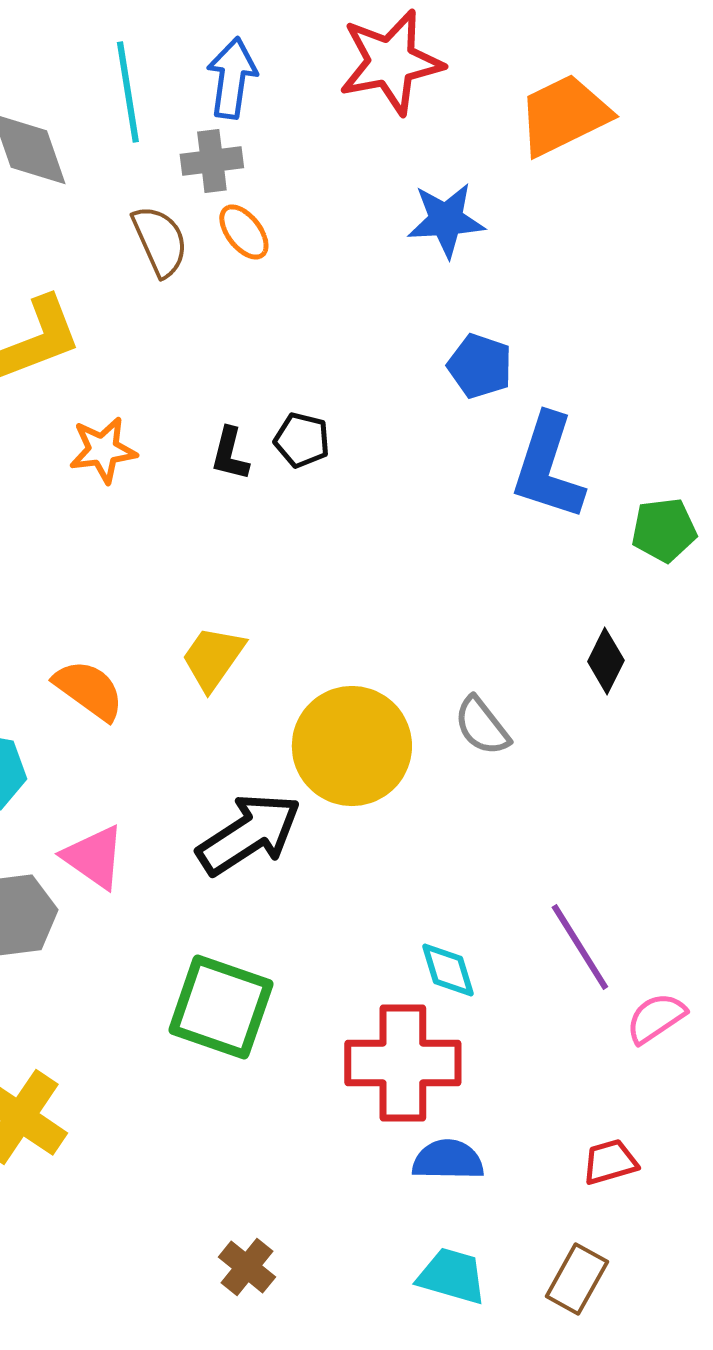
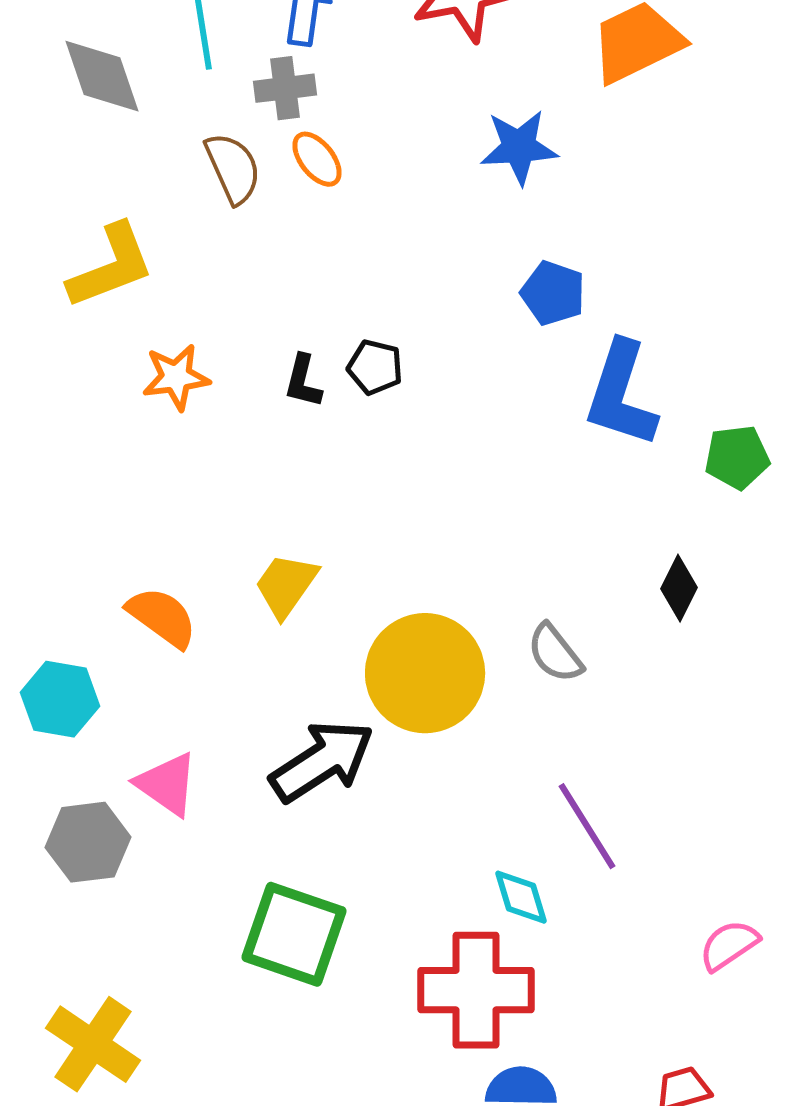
purple line: (580, 947) -> (587, 826), moved

